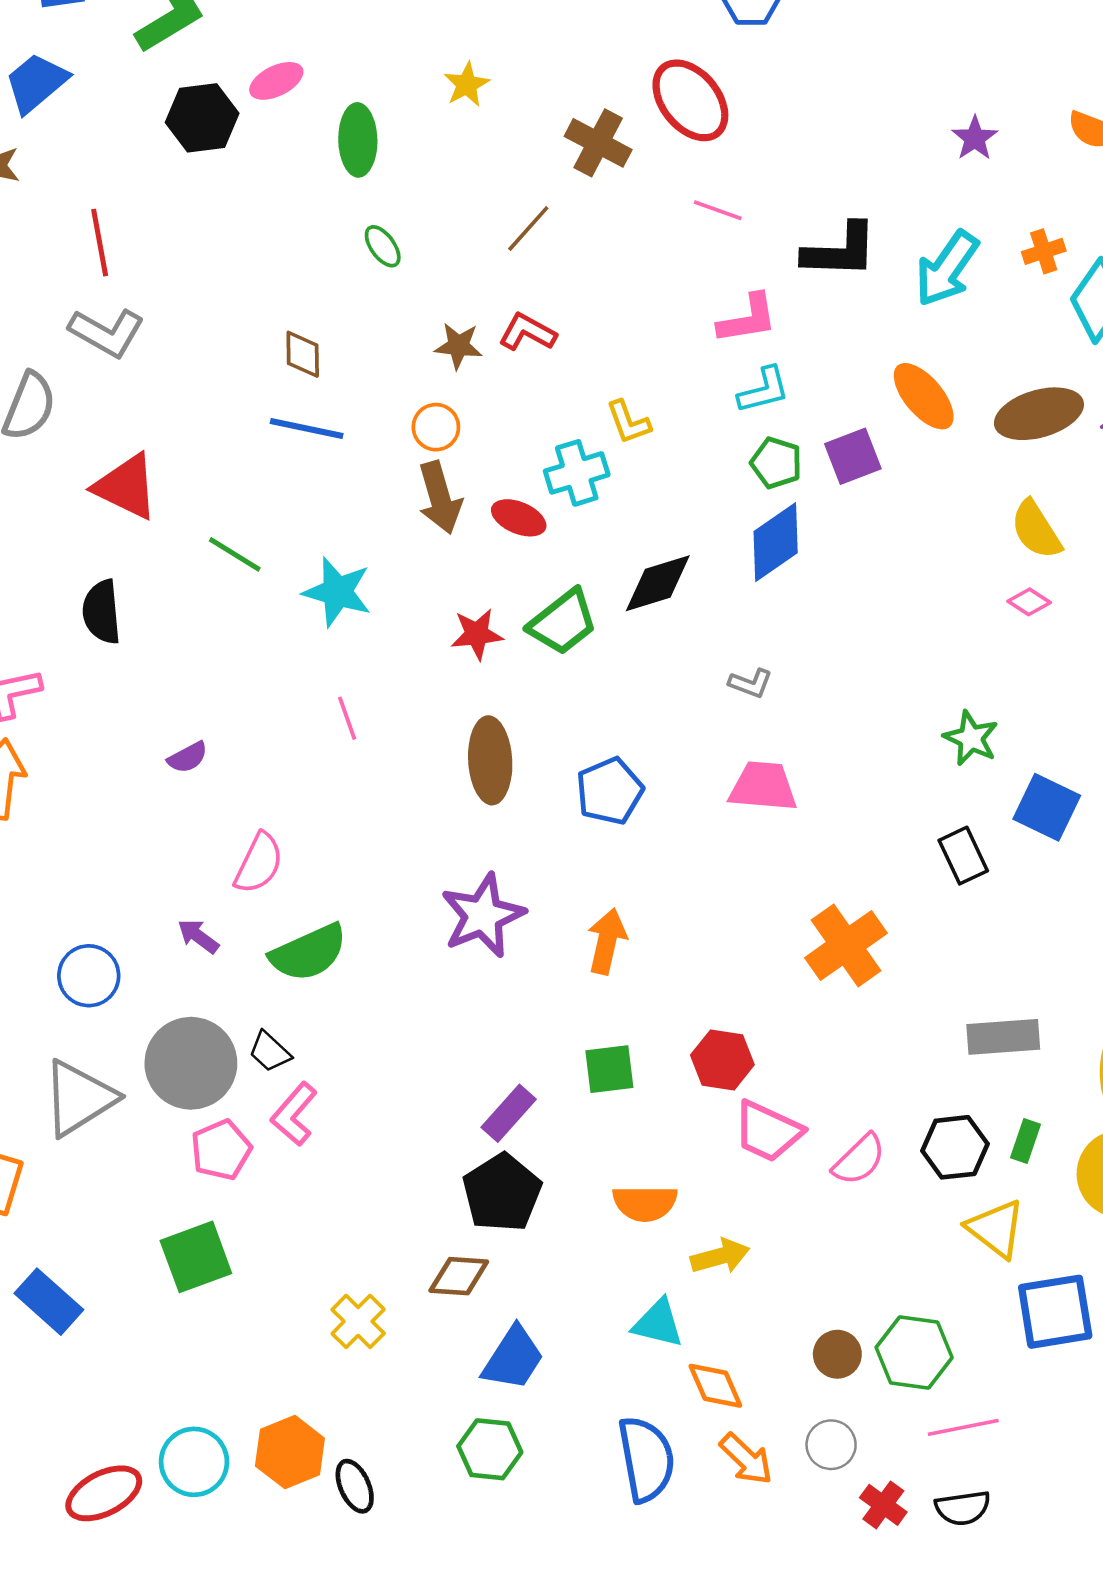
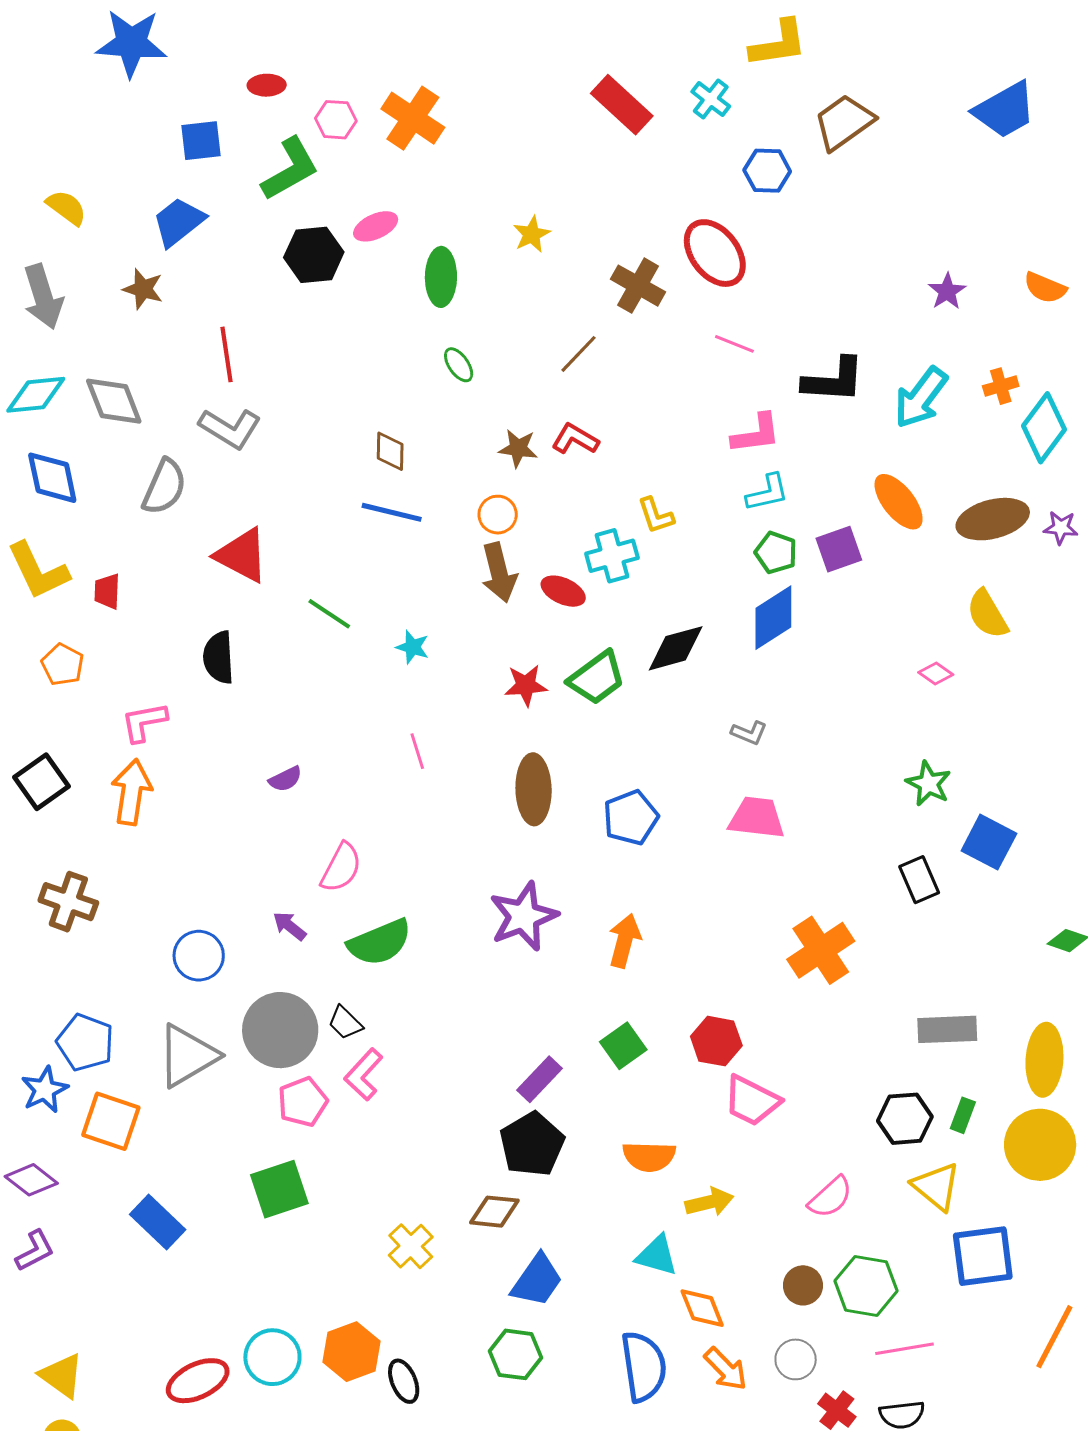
cyan star: (337, 592) -> (413, 647), size x0.6
pink diamond: (1029, 602) -> (936, 673), moved
green square: (609, 1069) -> (623, 1046), turned -30
pink semicircle: (859, 1160) -> (830, 1197), moved

